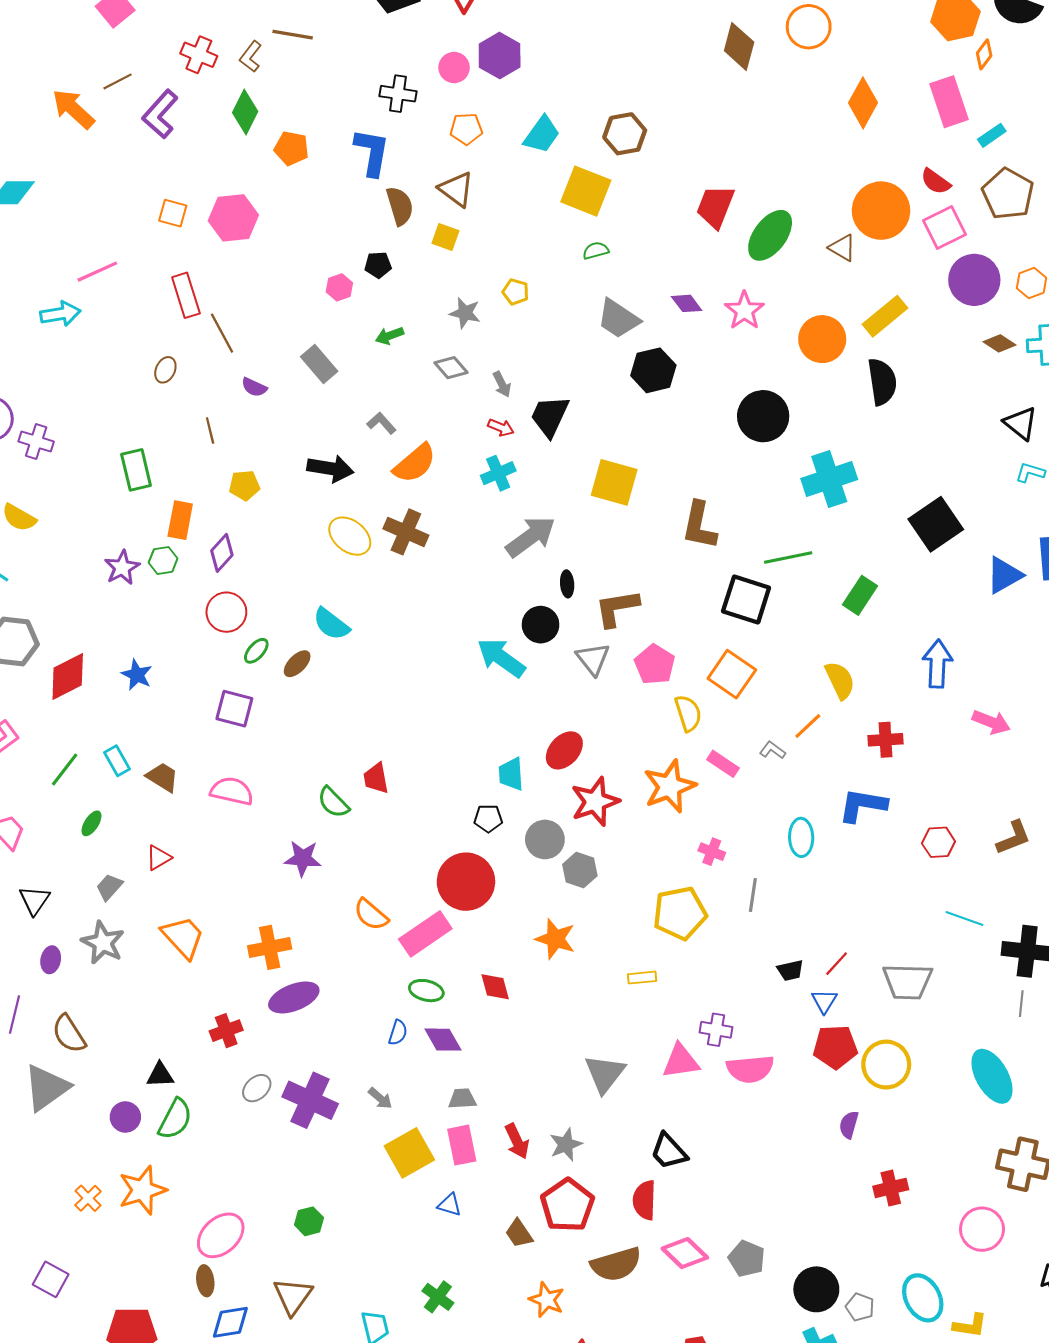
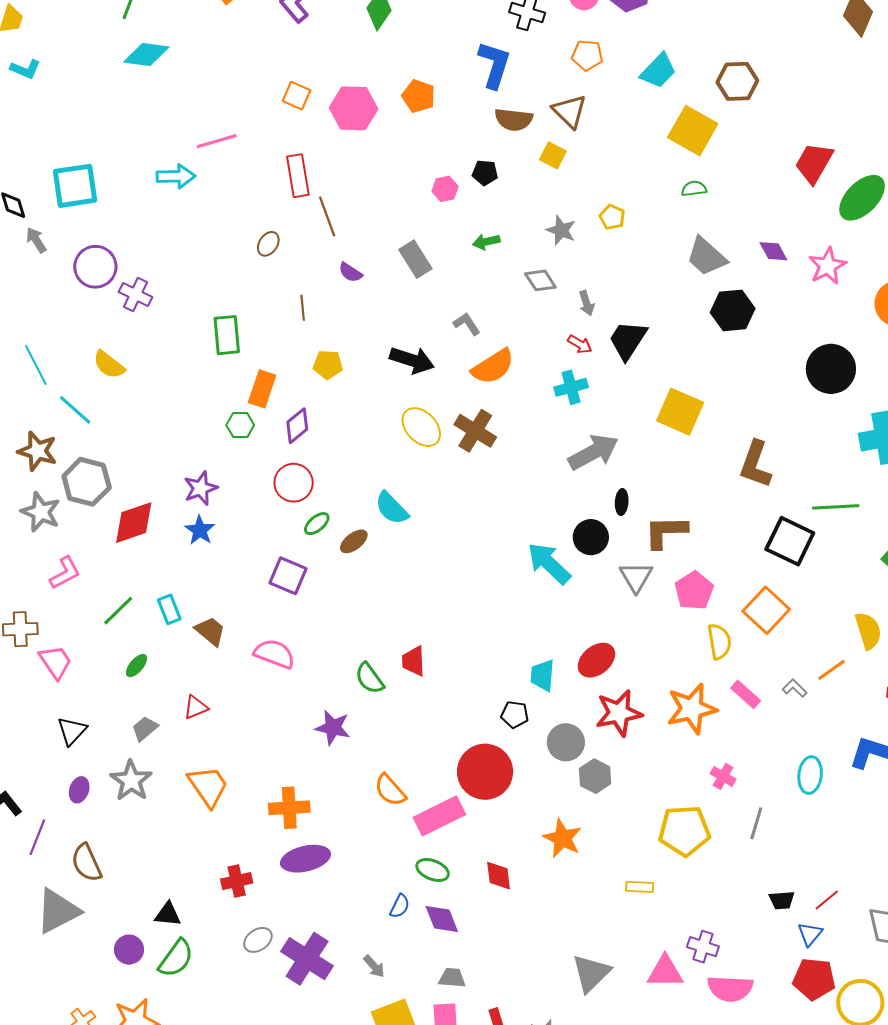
orange pentagon: (291, 148) -> (419, 96), moved
brown semicircle: (400, 206) -> (514, 120), turned 105
purple star: (122, 568) -> (201, 488), moved

